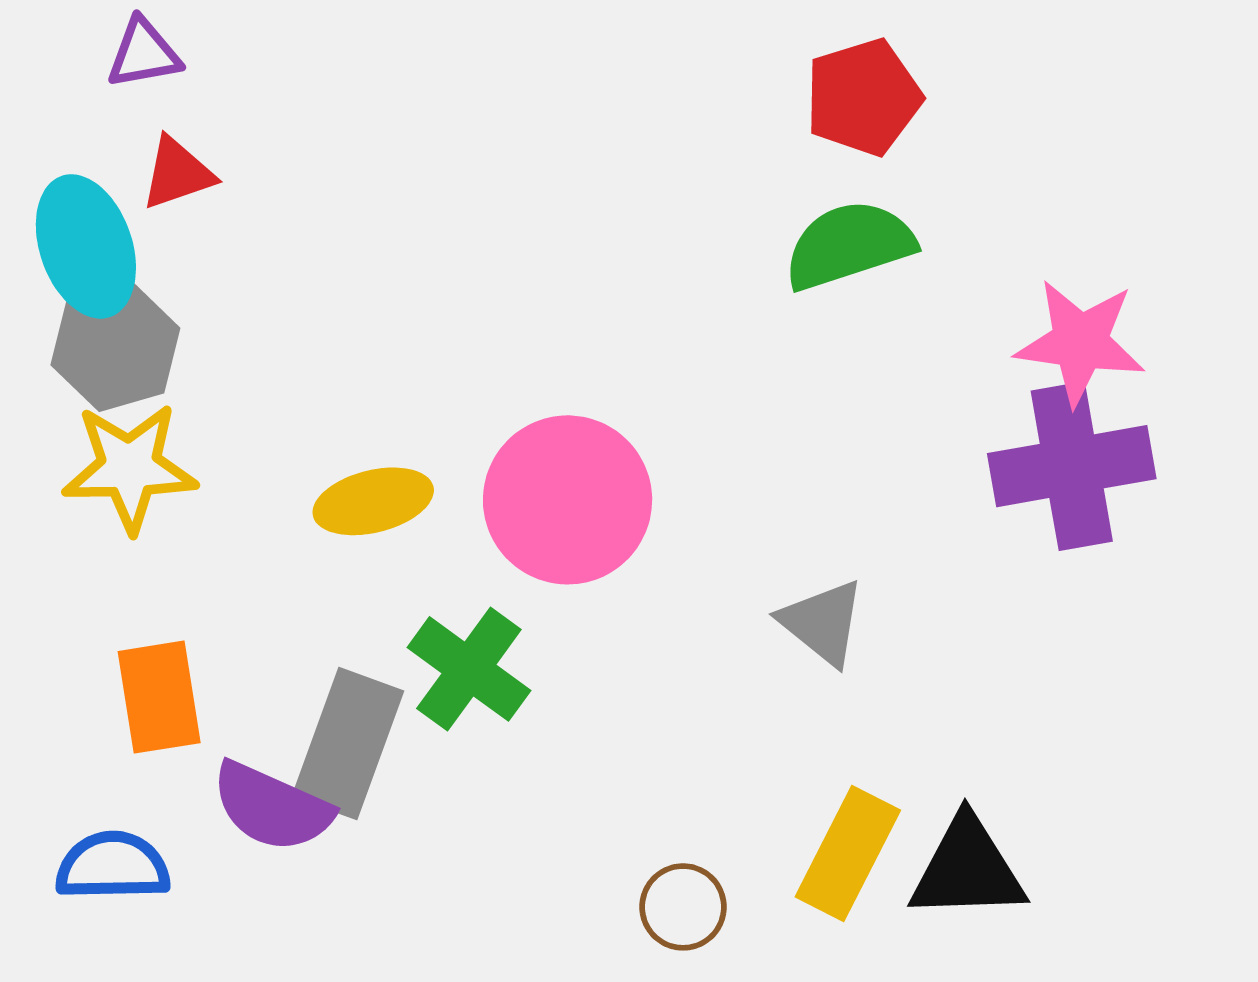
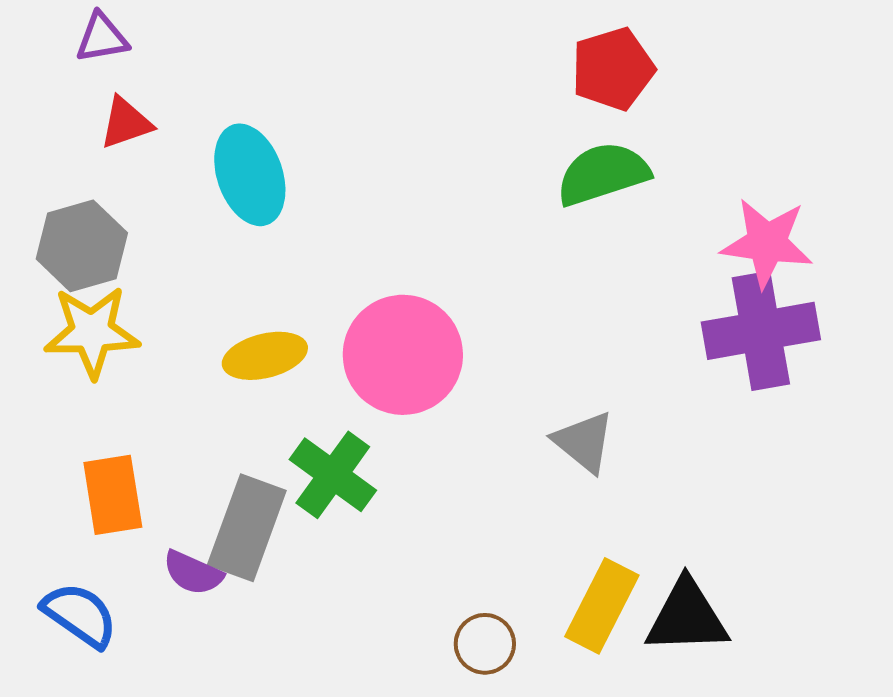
cyan ellipse: (86, 246) -> (250, 175), moved
purple semicircle: (272, 807) -> (193, 573), size x0.7
blue semicircle: (113, 866) -> (80, 615), turned 36

